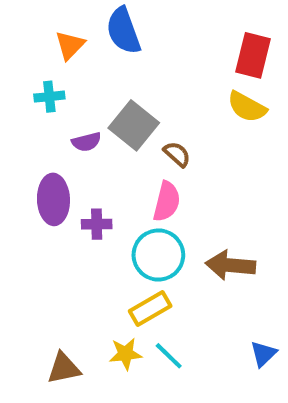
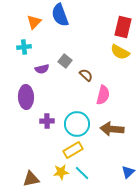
gray square: (134, 125) -> (65, 61), size x0.6
pink semicircle: (167, 202) -> (103, 95), moved
purple cross: (97, 224) -> (47, 121), moved

